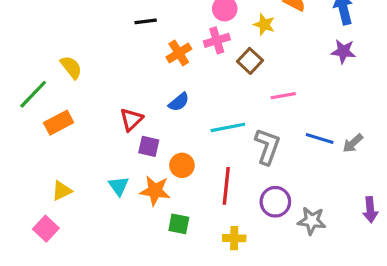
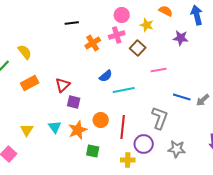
purple star: (343, 51) -> (181, 38), moved
blue semicircle: (179, 102) -> (106, 76), moved
orange rectangle: (59, 123) -> (30, 83), moved
gray L-shape: (267, 146) -> (160, 118), moved
orange circle: (182, 165) -> (101, 120), moved
yellow triangle: (62, 191) -> (27, 130), moved, turned -32
orange star: (155, 191) -> (78, 130), turned -30
purple circle: (275, 202) -> (144, 144), moved

